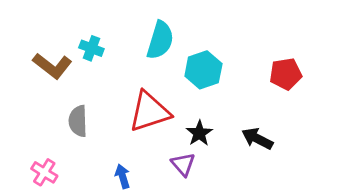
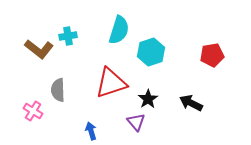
cyan cross: (91, 48) -> (68, 36), turned -30
pink cross: (44, 172) -> (33, 111), moved

